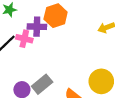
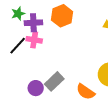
purple cross: (37, 27) -> (33, 23), moved

